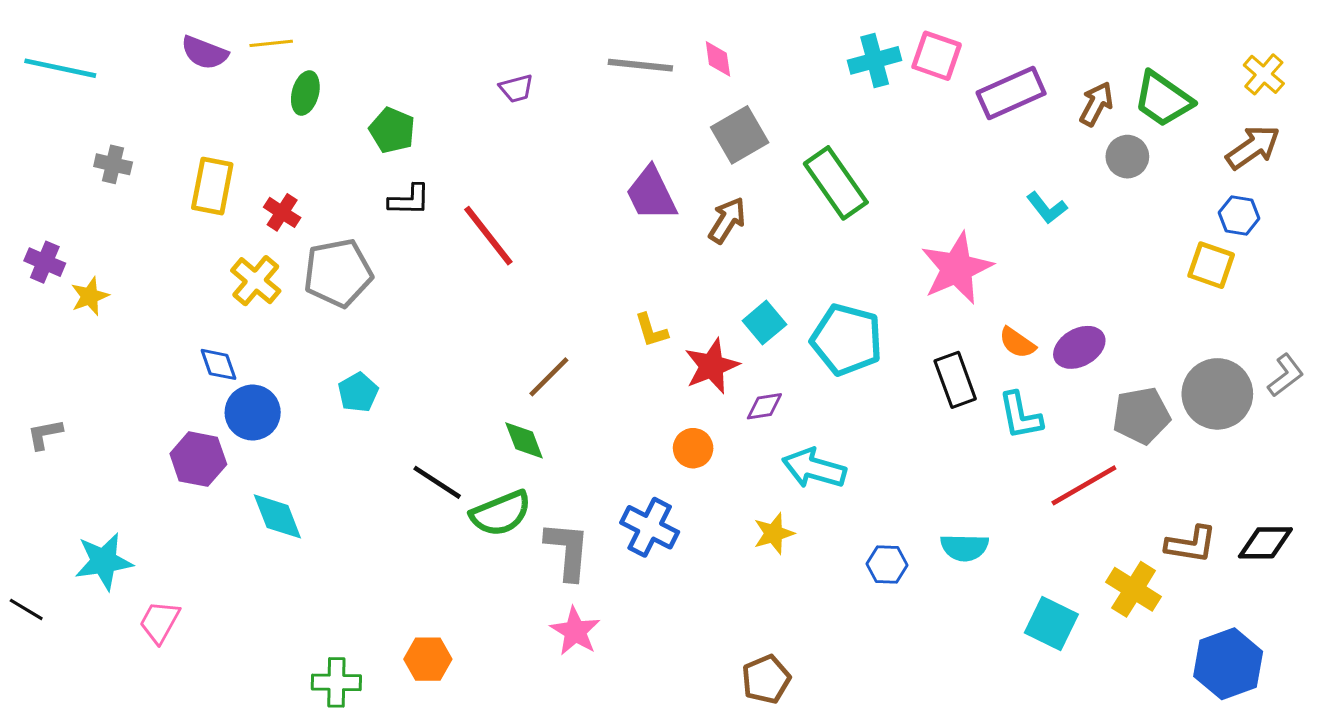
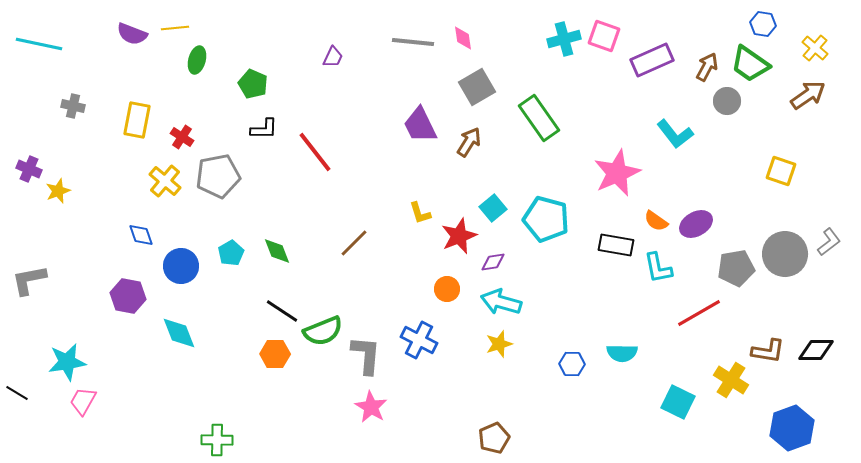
purple trapezoid: (516, 88) -> (333, 57), turned -50
cyan L-shape: (1047, 208) -> (675, 134), size x1.4
blue hexagon: (1239, 216) -> (763, 24), moved
black rectangle: (955, 380) -> (616, 245), turned -60
blue circle: (253, 413) -> (181, 266), moved
gray L-shape: (45, 434) -> (29, 280), size x1.5
green diamond: (524, 440) -> (277, 251), moved
cyan arrow: (814, 468) -> (501, 302), moved
pink trapezoid: (160, 622) -> (83, 401), moved
orange hexagon: (428, 659) -> (275, 354), moved

